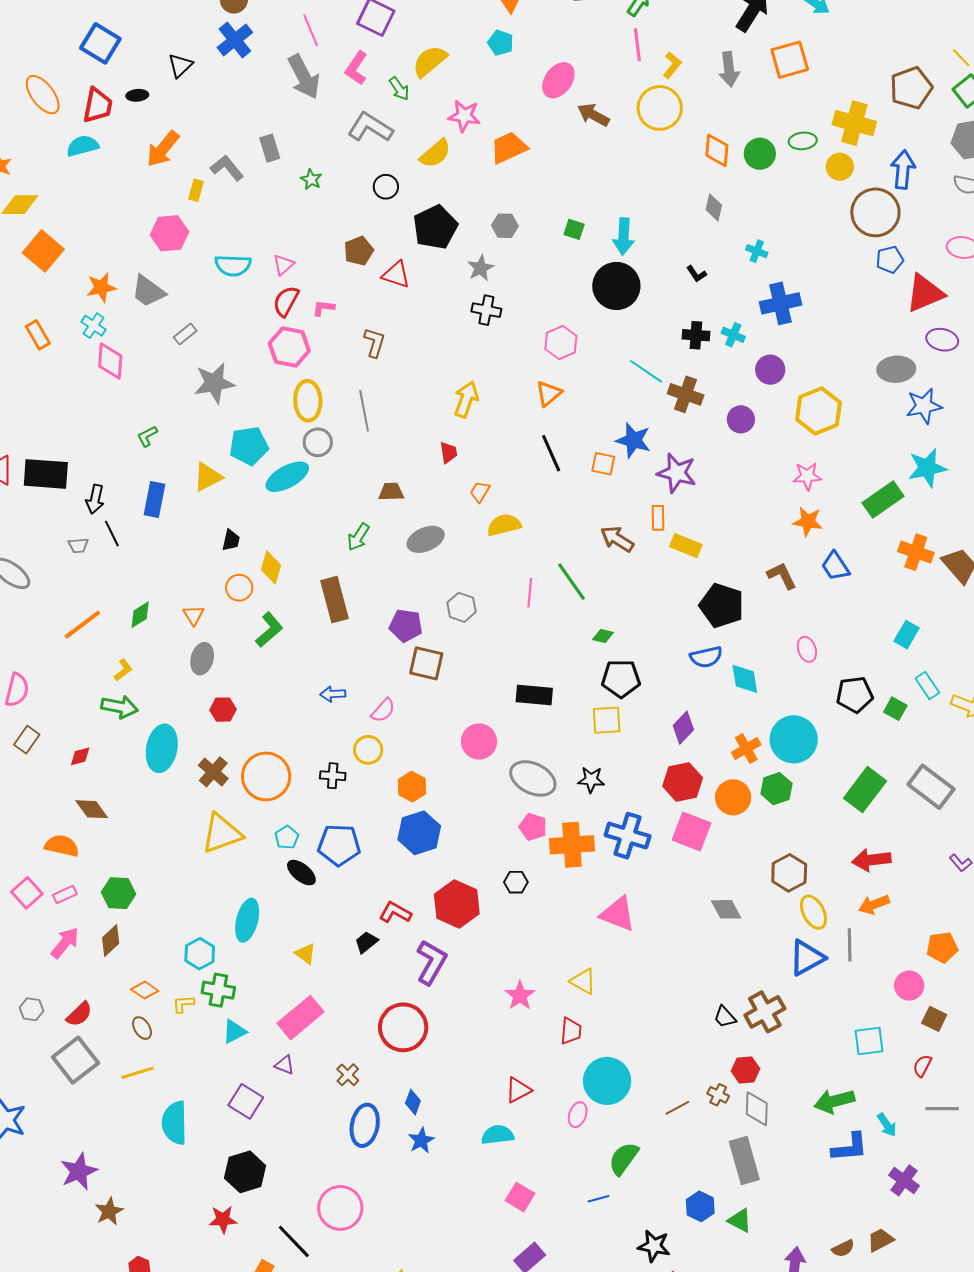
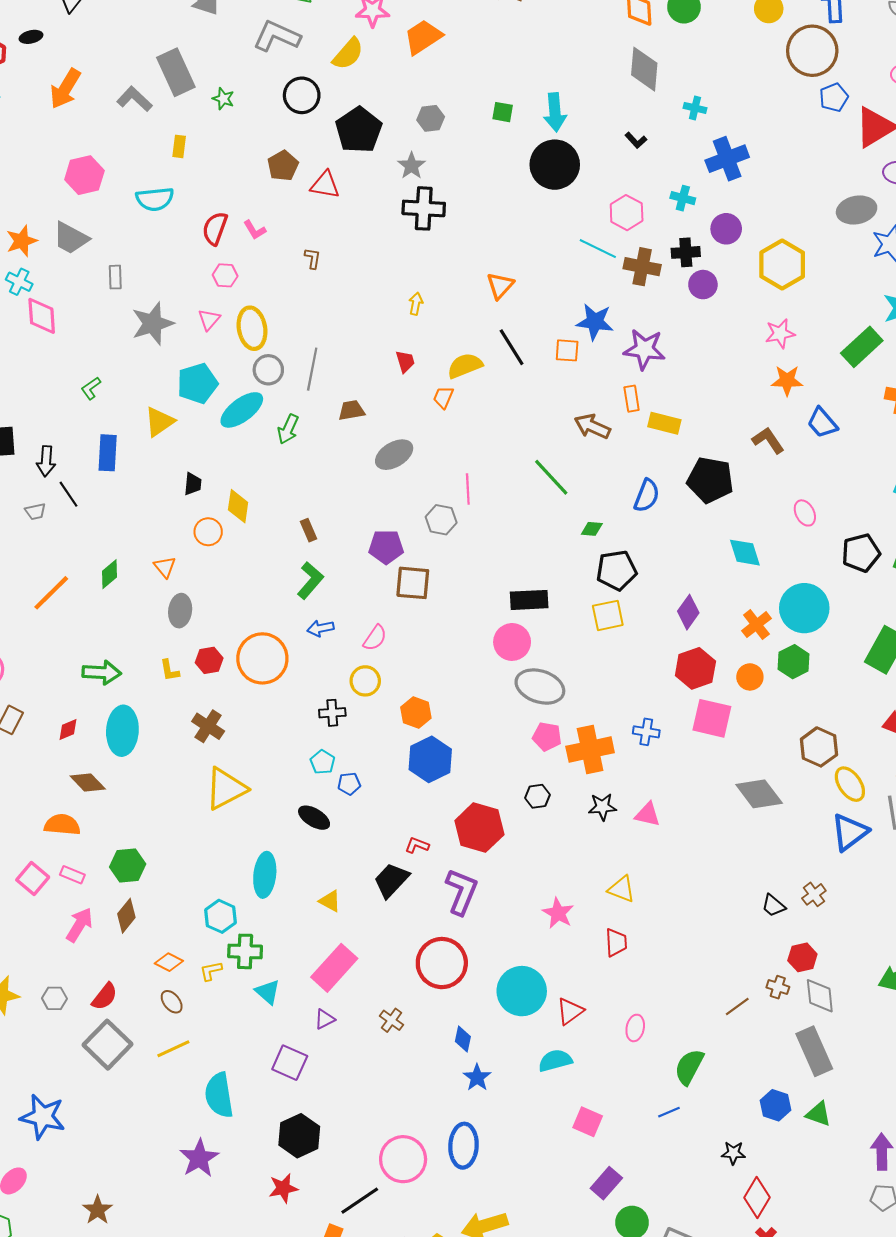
gray rectangle: (270, 148) -> (176, 72), size x1.6
black circle: (386, 187) -> (302, 95), size x1.4
yellow rectangle: (196, 190) -> (179, 146), moved
gray diamond: (714, 207) -> (644, 69), size x1.6
pink triangle: (283, 265) -> (209, 320), moved
pink L-shape: (323, 308) -> (255, 230), turned -120
black cross: (486, 310) -> (424, 208), size x1.4
gray rectangle: (185, 334) -> (115, 277), turned -45
black cross: (696, 335) -> (686, 252), moved
brown L-shape: (375, 343) -> (313, 258), size x0.7
pink hexagon: (561, 343) -> (627, 213), moved
pink hexagon: (289, 347) -> (225, 275), size x0.6
yellow arrow: (466, 399) -> (416, 304), size x0.6
gray line: (364, 411) -> (312, 369), moved, turned 30
yellow semicircle: (504, 525) -> (465, 366), moved
green arrow: (358, 537) -> (288, 429), moved
pink line: (530, 593) -> (468, 489), moved
brown rectangle: (334, 600) -> (308, 530), size x0.5
green L-shape: (269, 630) -> (310, 580), moved
blue semicircle: (706, 657) -> (647, 496), moved, turned -48
yellow L-shape: (123, 670) -> (170, 670), moved, turned 125
pink circle: (479, 742) -> (512, 642), moved
cyan ellipse: (162, 748) -> (122, 731), moved
orange circle: (266, 776) -> (262, 658), moved
black star: (591, 780) -> (602, 807), moved
orange circle: (733, 797) -> (750, 677), size x0.7
blue cross: (628, 836) -> (646, 732), size x0.6
cyan pentagon: (287, 837) -> (323, 762), moved
blue pentagon: (339, 845) -> (349, 784), size x0.5
pink rectangle: (65, 894) -> (72, 875), turned 55
gray diamond: (726, 909) -> (759, 794), size x1.4
red L-shape: (395, 912) -> (417, 845), size x0.7
pink triangle: (618, 914) -> (648, 814), size x0.7
black trapezoid: (366, 942) -> (391, 880), size x1.5
brown cross: (765, 1012) -> (814, 894), size x0.6
cyan triangle: (234, 1031) -> (268, 992), turned -44
purple triangle: (285, 1065) -> (325, 1019), turned -40
cyan circle: (607, 1081) -> (522, 991), moved
blue ellipse: (365, 1125) -> (463, 1146), moved
purple star: (79, 1171) -> (199, 1158), moved
brown star: (109, 1211) -> (98, 1210), moved
black line: (294, 1241) -> (360, 1201), turned -72
black star: (654, 1246) -> (733, 1153), size x0.7

